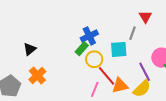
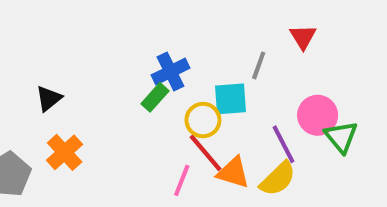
red triangle: (145, 17) -> (303, 37), moved
yellow circle: (94, 59) -> (203, 120), moved
orange triangle: (120, 86) -> (233, 173), turned 30

